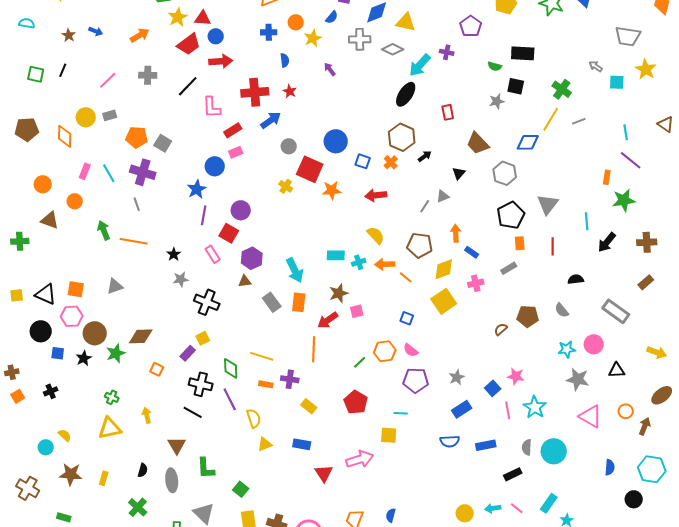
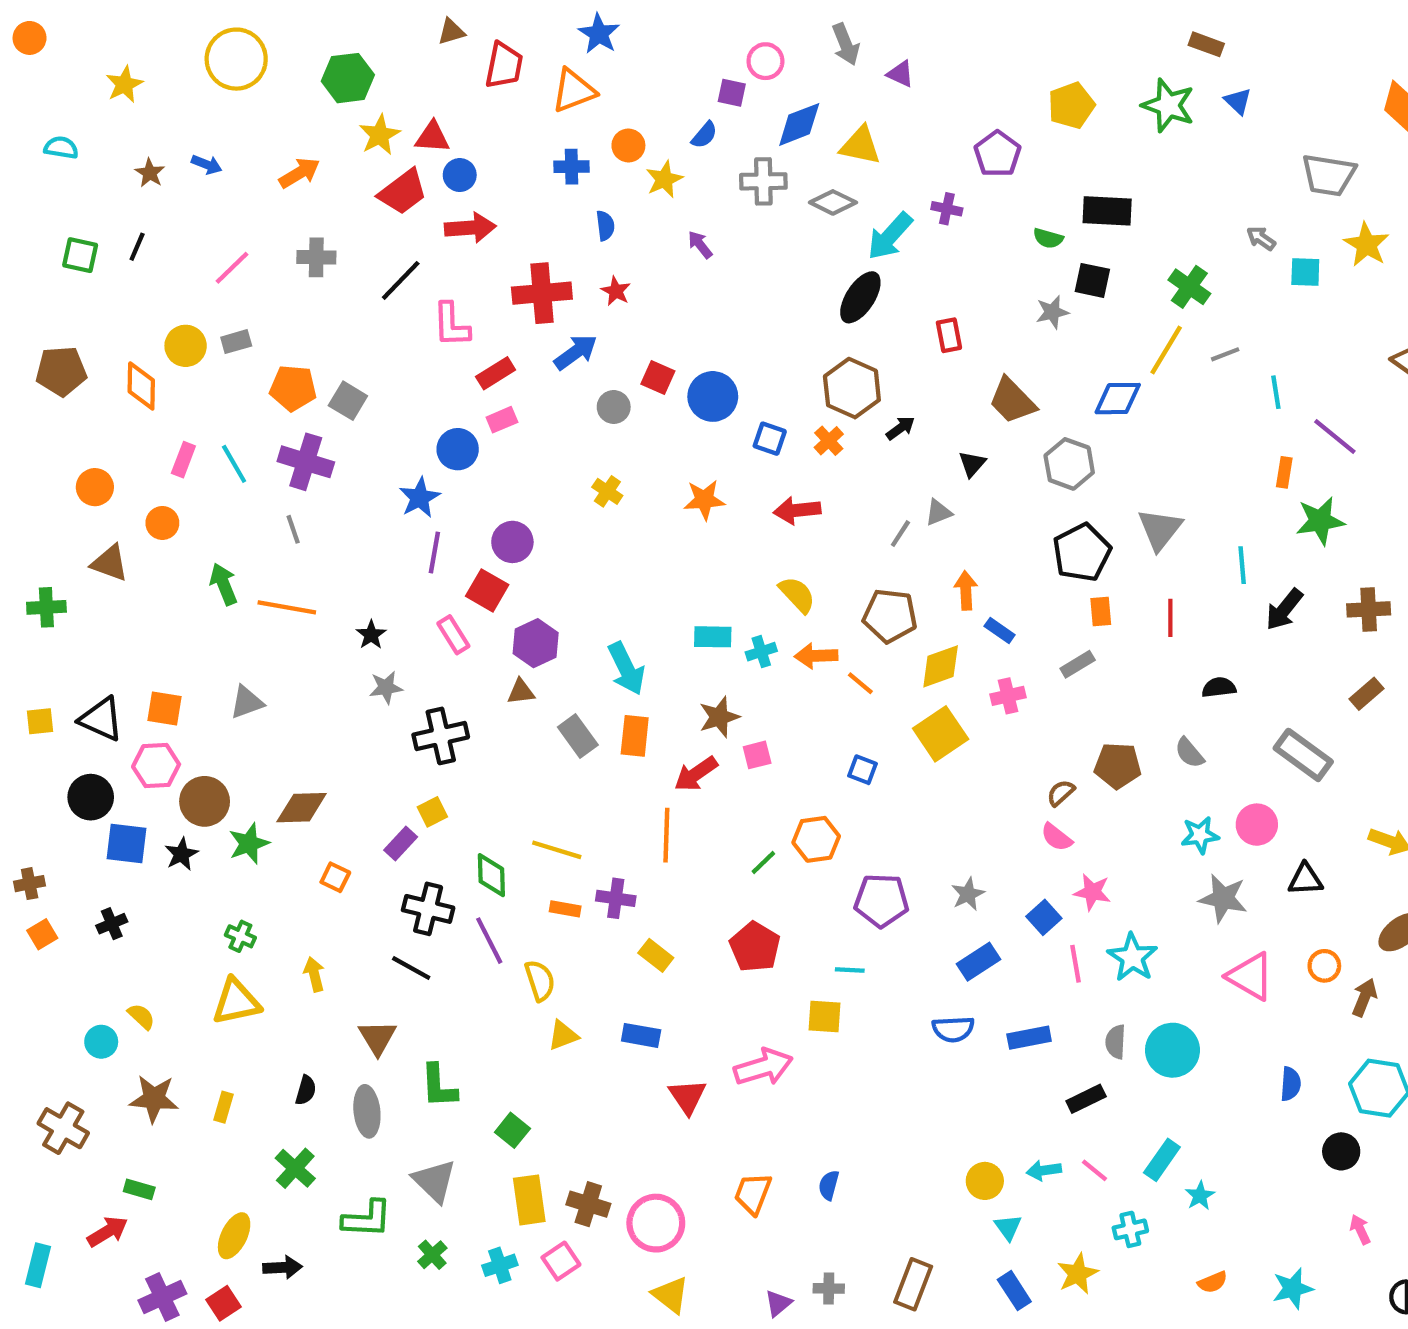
cyan line: (626, 132) -> (1276, 392), moved
red square: (310, 169) -> (658, 377), moved, size x0.6
black cross: (207, 302) -> (441, 736), turned -35
pink semicircle: (411, 350) -> (1057, 837), moved
blue square: (58, 353) -> (127, 844), size x1.5

